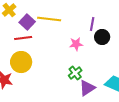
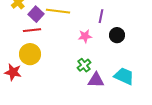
black circle: (102, 37) -> (117, 35), moved
purple triangle: (87, 88) -> (96, 80), turned 36

